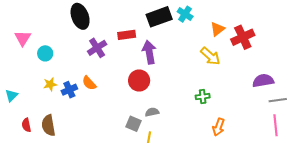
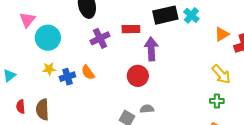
cyan circle: (45, 53) -> (48, 38), size x1.6
yellow arrow: (210, 56) -> (221, 74), moved
green cross: (203, 97) -> (217, 101), moved

